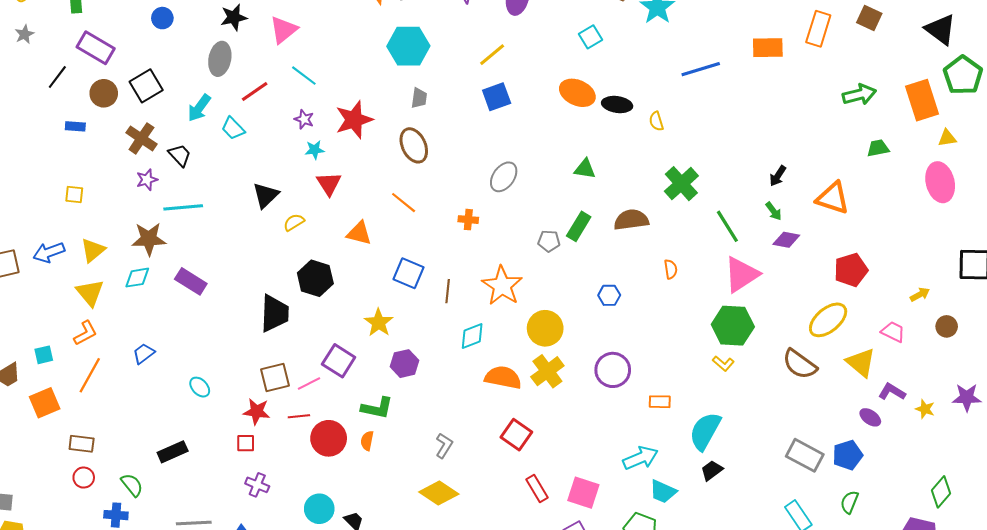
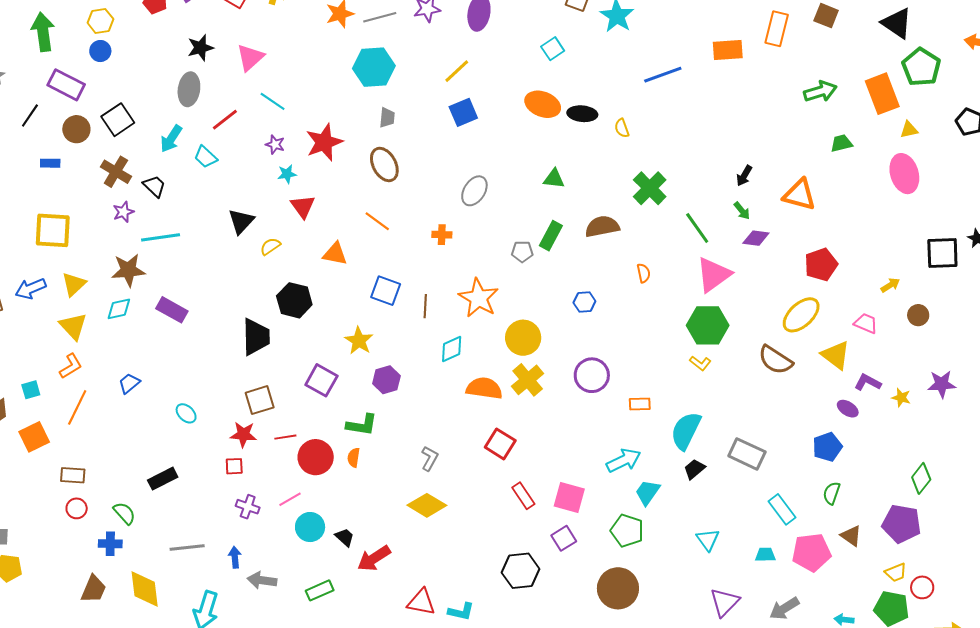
blue circle: (162, 18) -> (100, 51), moved
yellow square: (74, 195) -> (53, 230), size x2.0
pink line: (309, 384) -> (290, 499), moved
gray rectangle: (805, 455) -> (747, 454), moved
cyan trapezoid: (663, 492) -> (648, 492), turned 104

